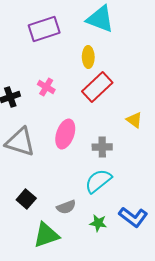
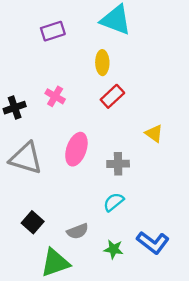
purple rectangle: (44, 29) -> (53, 31), size x0.7
red rectangle: (97, 87) -> (112, 96), size x0.7
cyan semicircle: (98, 181) -> (114, 202), size x0.7

